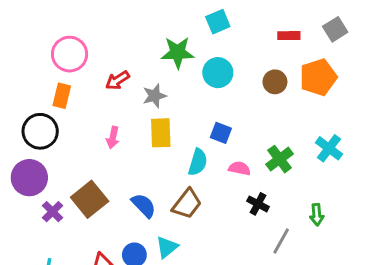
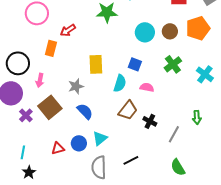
cyan circle: (218, 73) -> (145, 32), moved
orange rectangle: (62, 96) -> (51, 48), moved
gray star: (154, 96) -> (76, 86), moved
pink arrow: (113, 137) -> (40, 80), moved
green cross: (280, 159) -> (173, 64), moved
brown trapezoid: (187, 204) -> (128, 110), moved
black cross: (258, 204) -> (150, 121), moved

